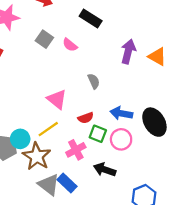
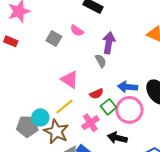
gray square: (44, 39) -> (54, 39), moved
purple arrow: (128, 52) -> (109, 43), moved
green square: (98, 134) -> (108, 107), turned 35
pink circle: (121, 139) -> (129, 110), size x1.4

